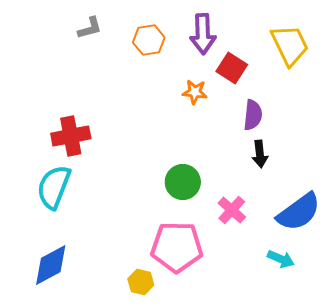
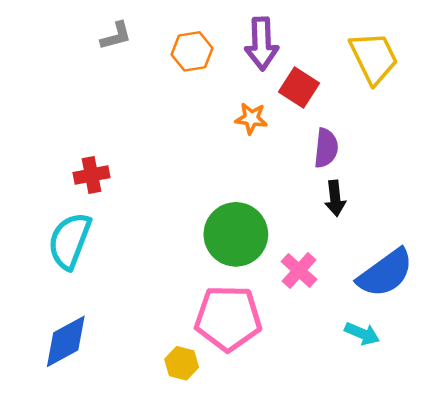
red cross: (71, 136) -> (92, 175), size x0.7
green circle: (183, 182) -> (236, 234), size x1.4

